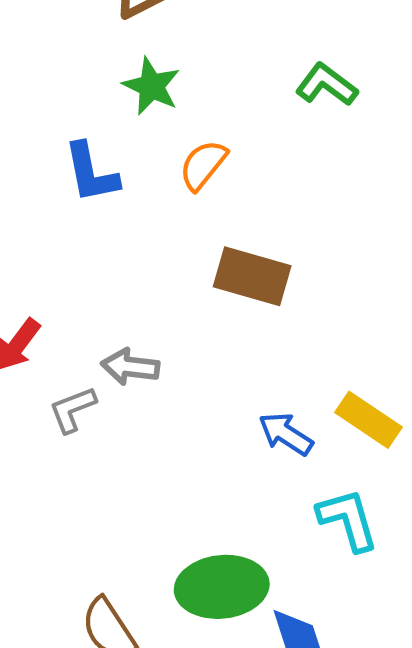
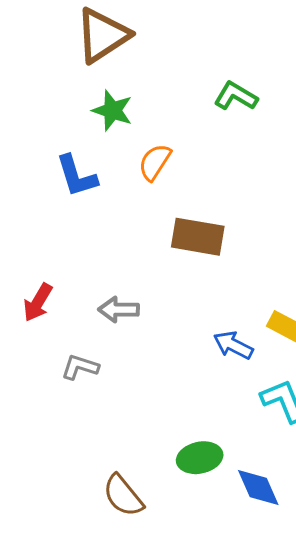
gray L-shape: (72, 410) -> (80, 367), moved, turned 45
green ellipse: (222, 587) -> (200, 458), size x0.7

